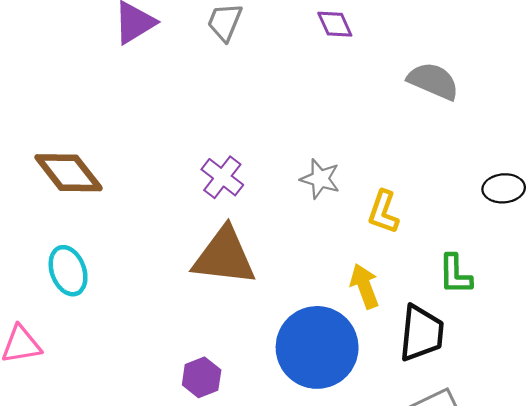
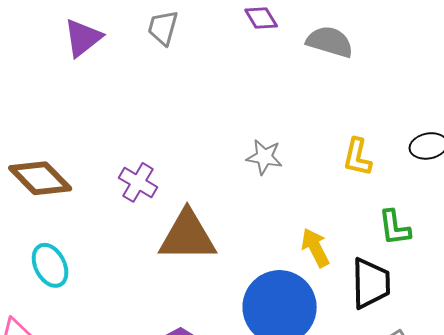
gray semicircle: (433, 81) -> (330, 42), moved
purple cross: (222, 177) -> (138, 182), moved
yellow L-shape: (383, 212) -> (357, 157), moved

